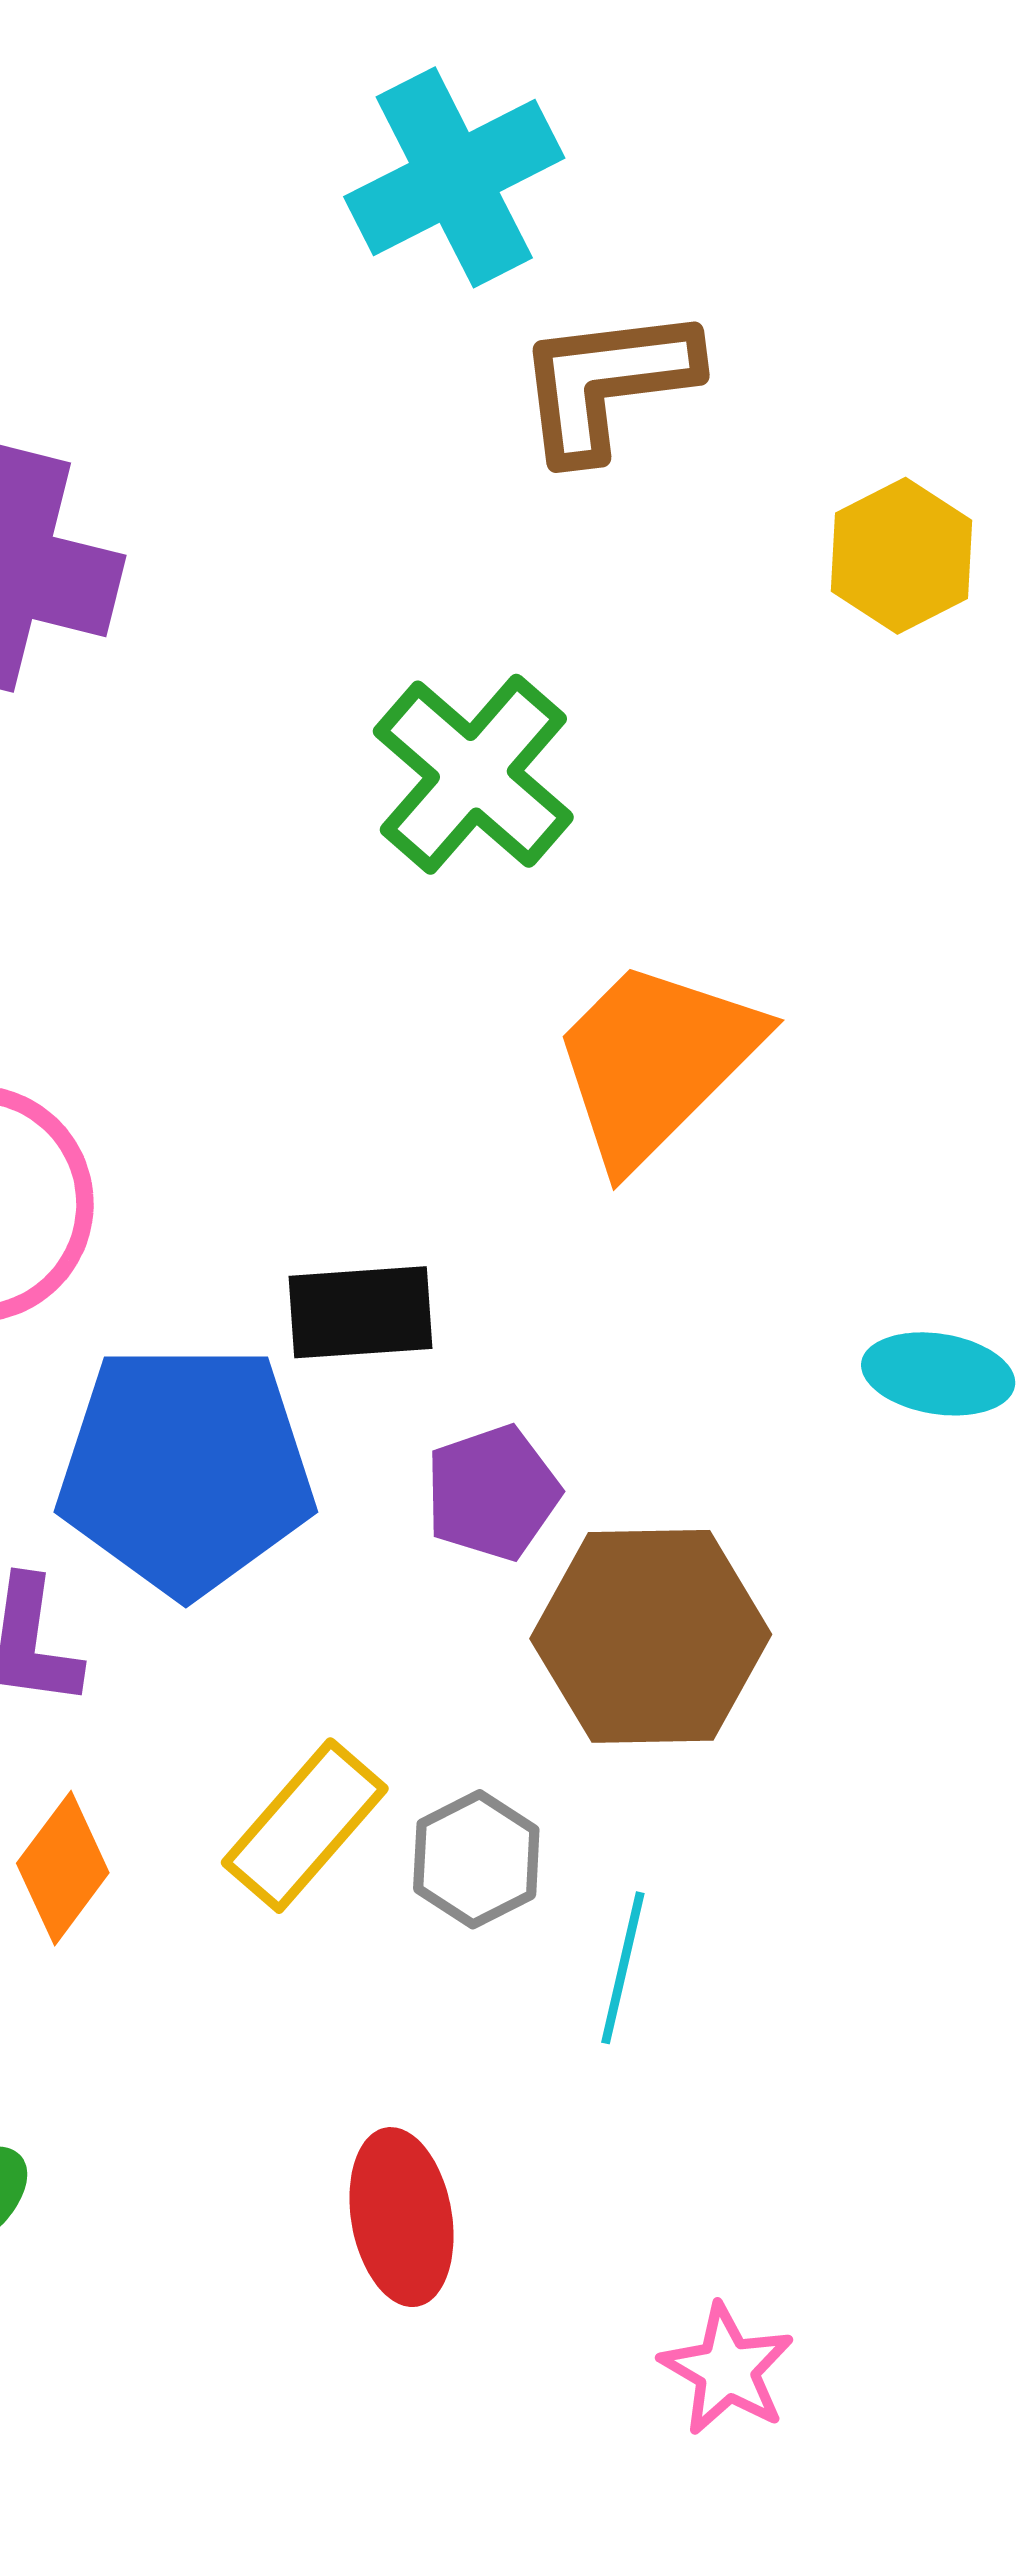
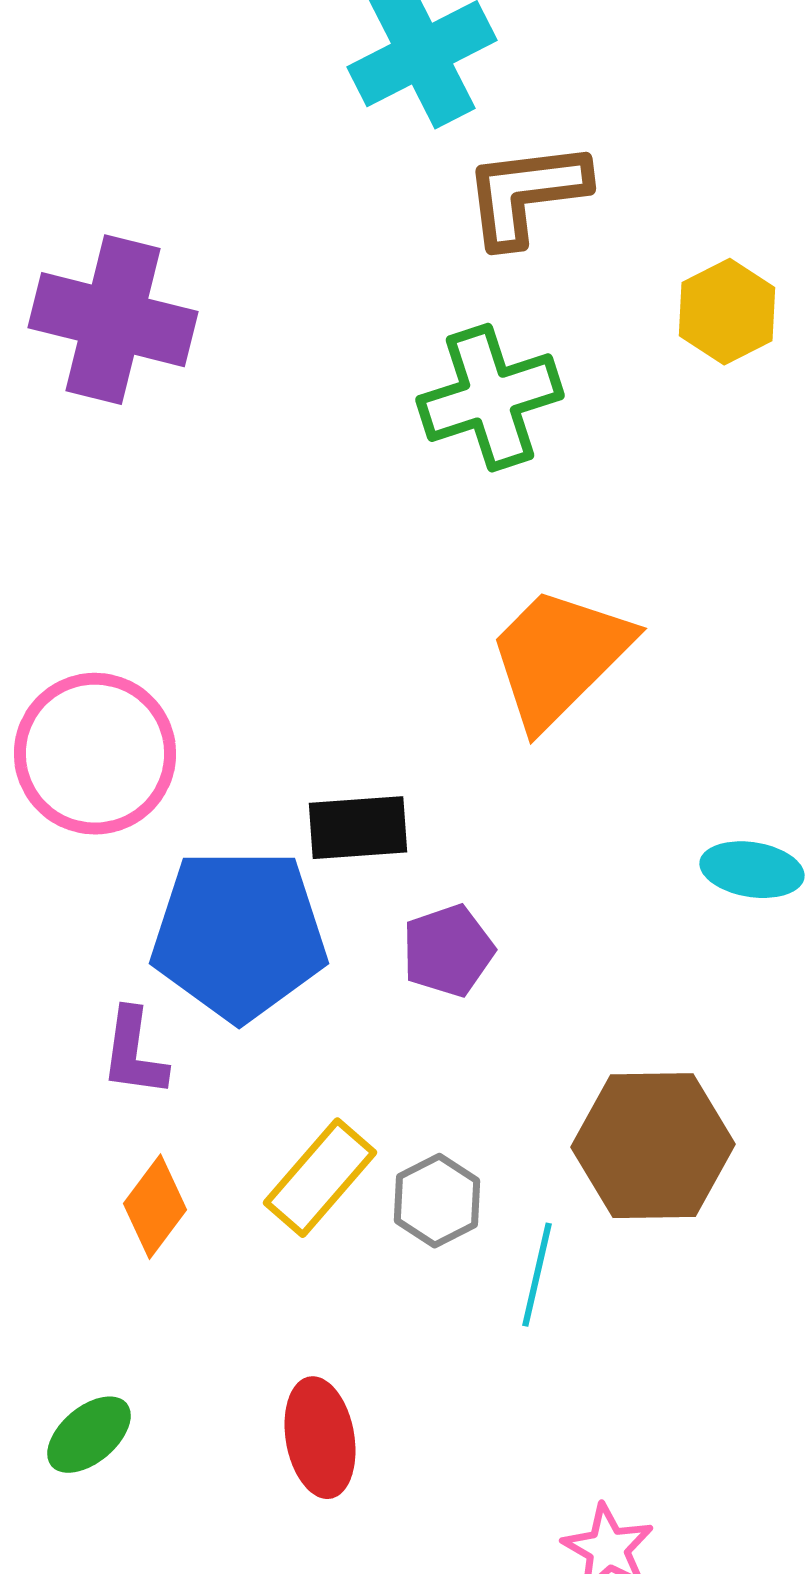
green cross: (473, 774) -> (490, 398), moved, turned 31
brown hexagon: (651, 1636) -> (653, 1146), moved
red ellipse: (401, 2217) -> (320, 1438), moved

